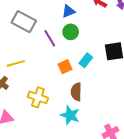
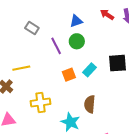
gray rectangle: (24, 22) -> (32, 28), size x0.6
brown semicircle: (76, 92) -> (90, 104), moved
yellow cross: (38, 97) -> (40, 103), turned -30

